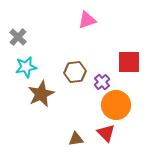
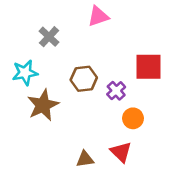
gray cross: (18, 37) -> (49, 37), moved
orange circle: (116, 105) -> (133, 118), size x0.6

